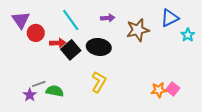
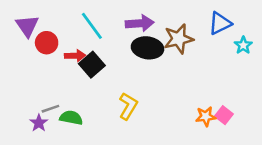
purple arrow: (108, 18) -> (140, 23), size x1.5
black ellipse: (99, 47) -> (147, 48), moved

